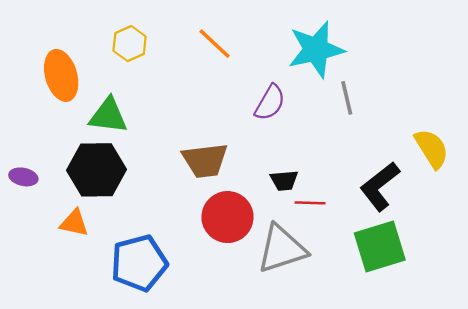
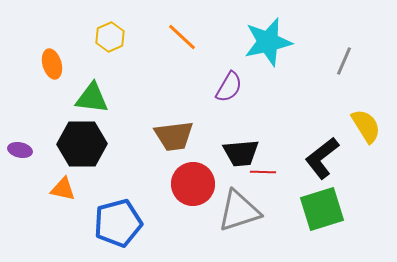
orange ellipse: (61, 75) -> (52, 64), size x0.7
gray line: (347, 98) -> (344, 61), moved, turned 36
black trapezoid: (284, 180) -> (241, 153), size x1.5

